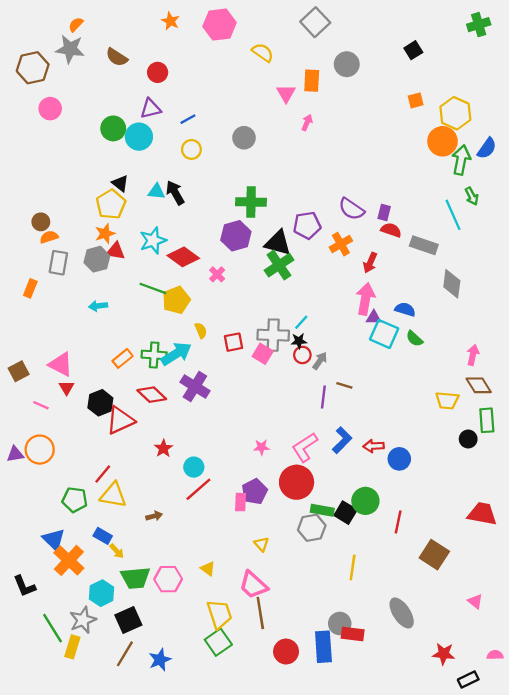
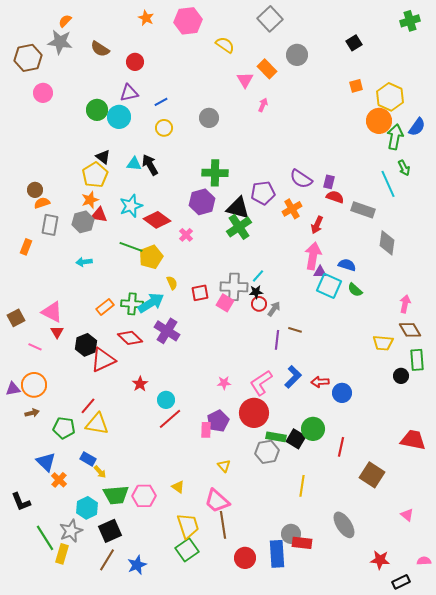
orange rectangle: (312, 81) -> (267, 69), turned -48
brown arrow: (154, 516) -> (32, 413), moved
orange cross: (69, 560) -> (59, 480), size x0.6

